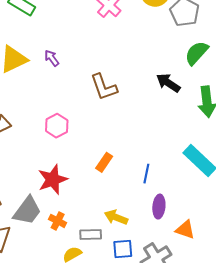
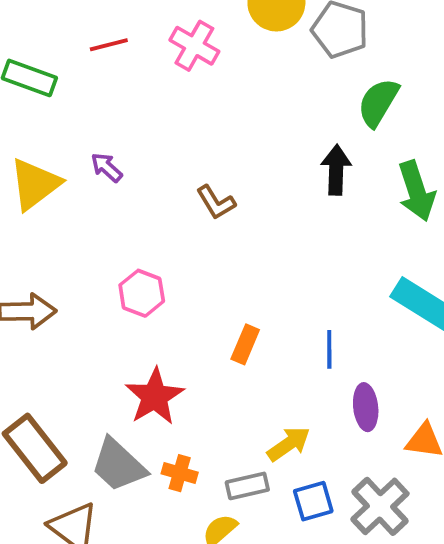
black arrow: (168, 83) -> (336, 170), turned 70
brown L-shape: (104, 87) -> (216, 202), size x0.7
gray trapezoid: (27, 211) -> (118, 465), turned 108
yellow arrow: (116, 217) -> (289, 444), turned 135

